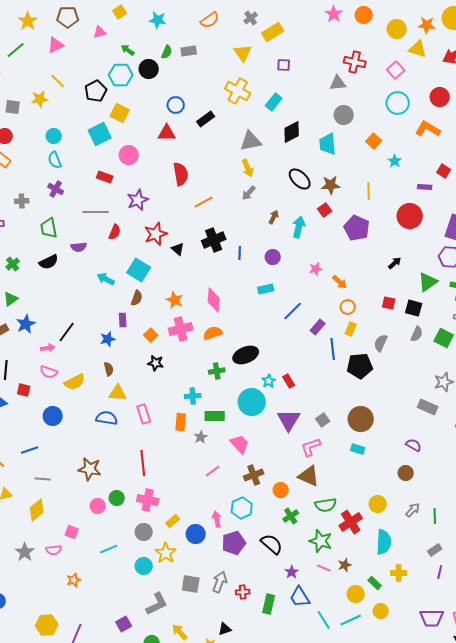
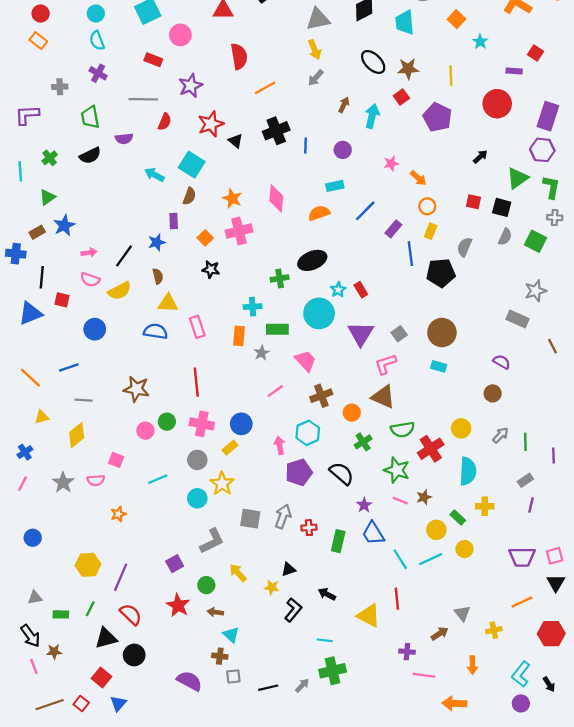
black line: (67, 332) -> (124, 256), moved
orange semicircle: (213, 333) -> (319, 213), moved
blue circle: (196, 534) -> (241, 424), moved

